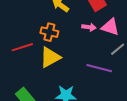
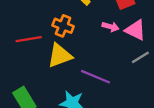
purple line: (99, 68) -> (95, 77), moved

